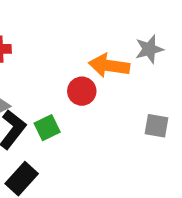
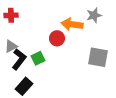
gray square: (157, 126) -> (98, 57), size x1.5

